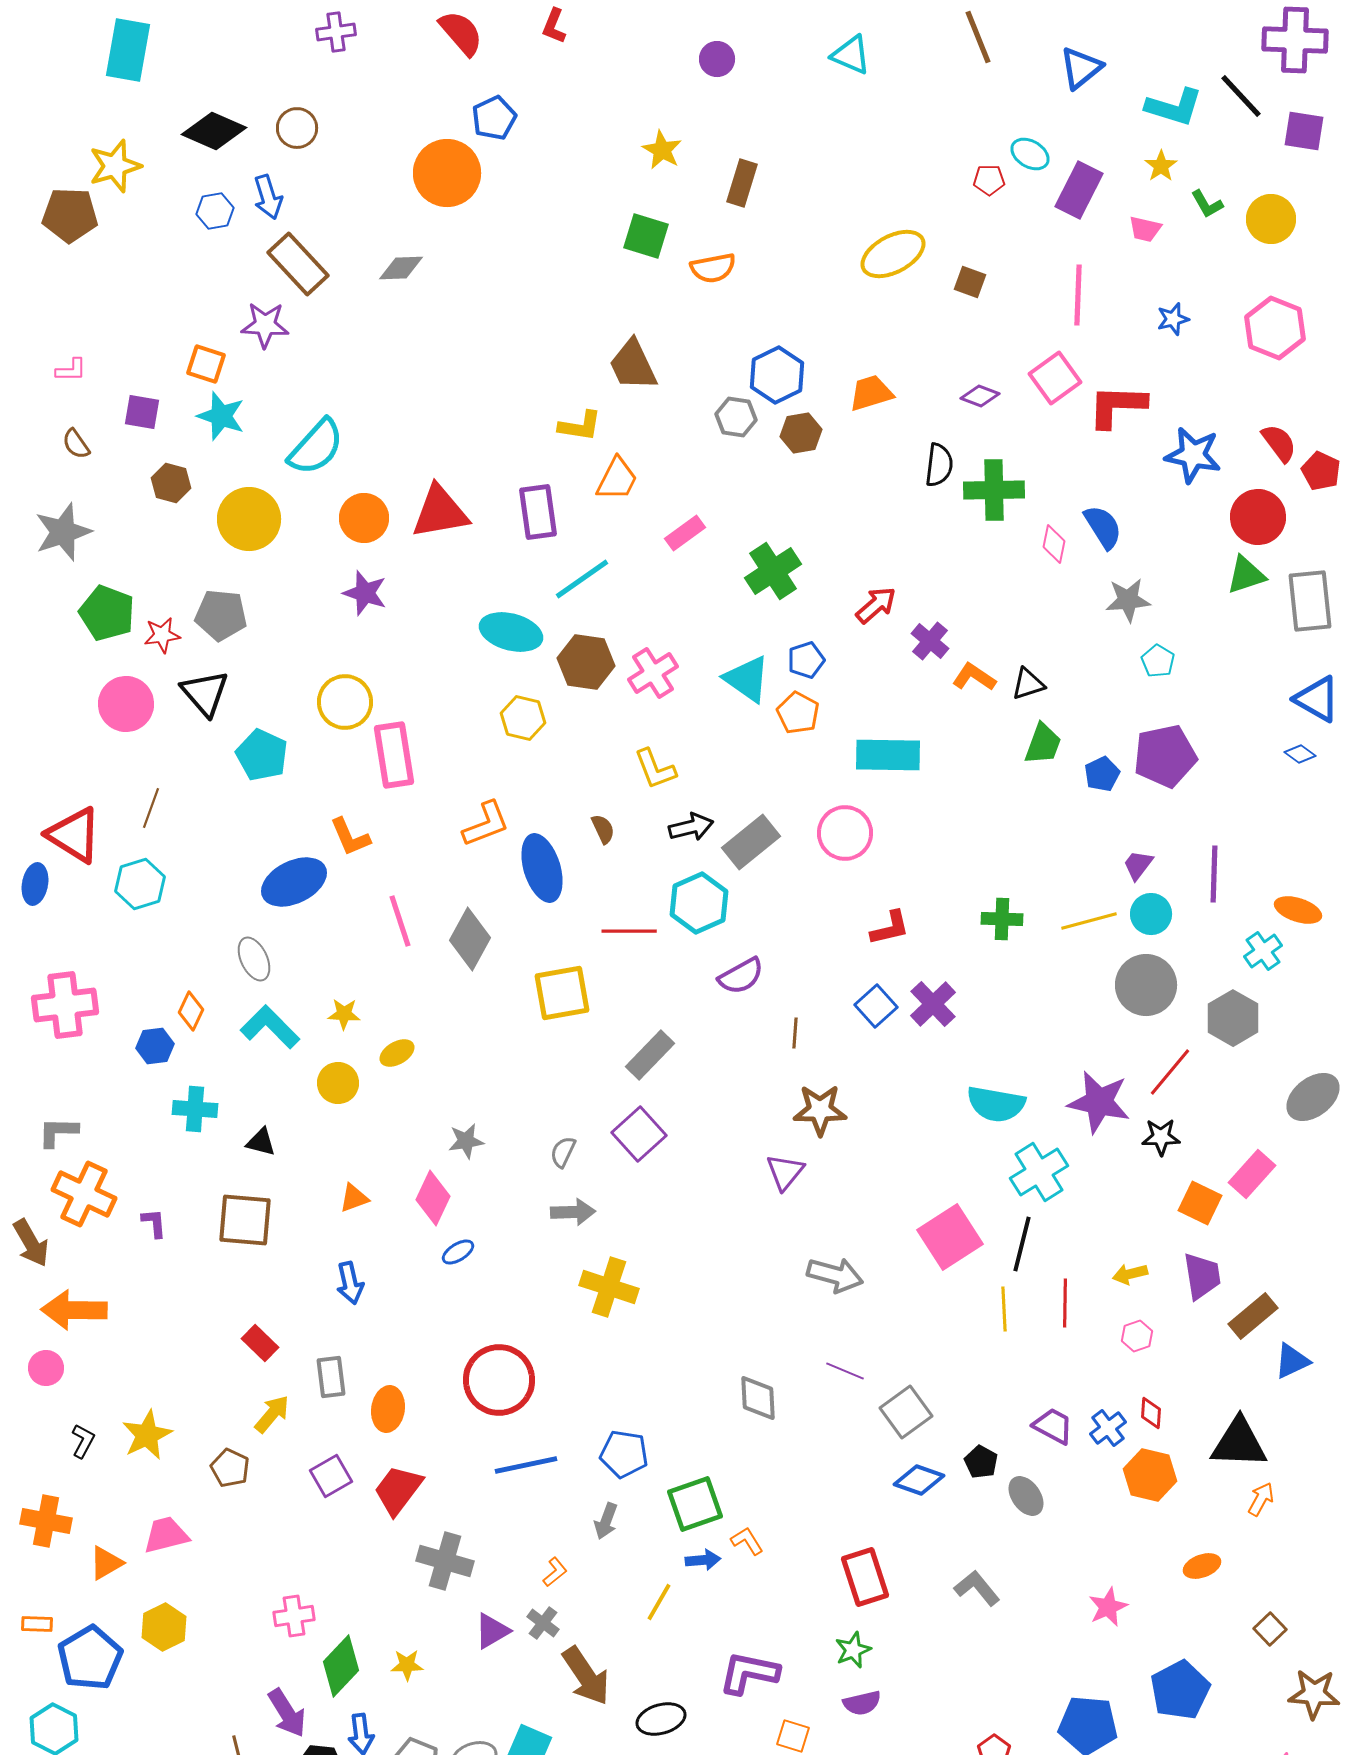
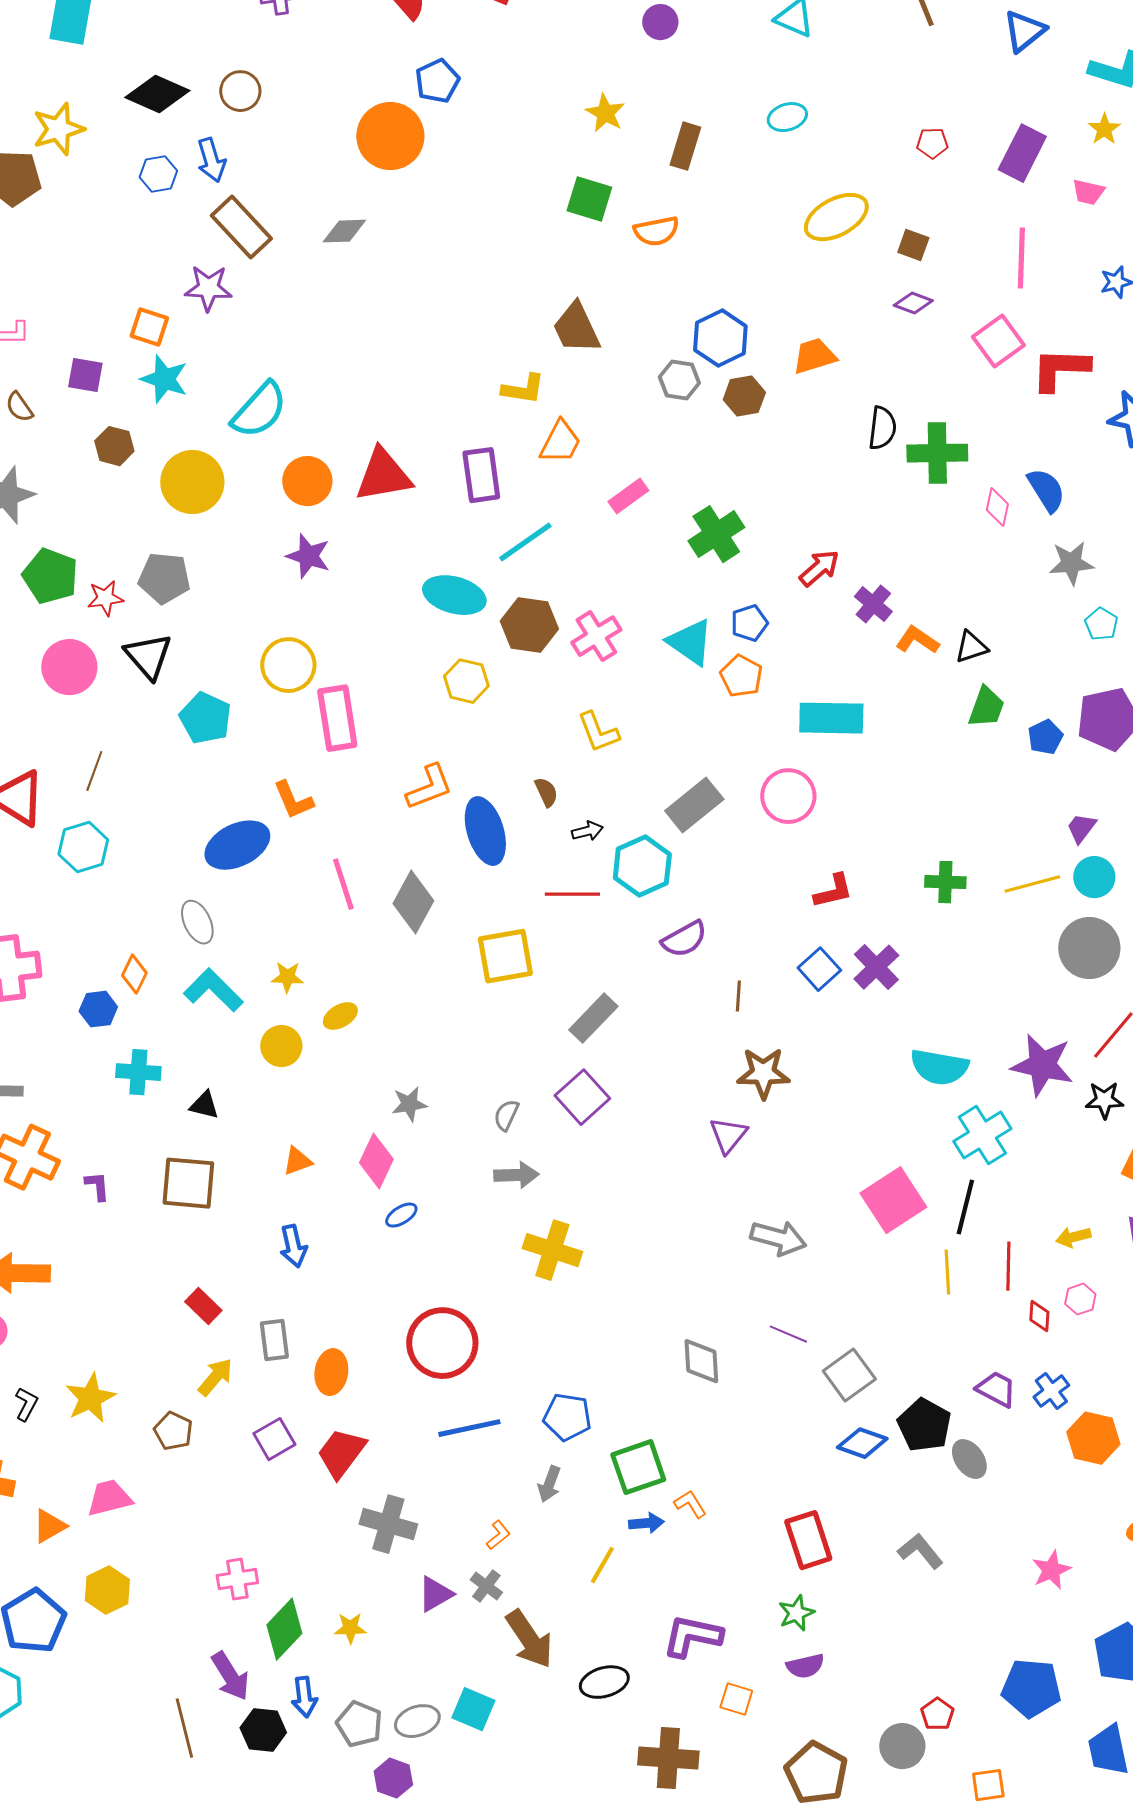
cyan ellipse: (1030, 154) -> (787, 117), moved, turned -48
purple diamond: (980, 396) -> (913, 303), moved
black arrow: (691, 827) -> (587, 831), moved, size x0.7
red diamond: (1151, 1413) -> (1039, 1316), moved
black pentagon: (981, 1462) -> (924, 1425), size x1.6

